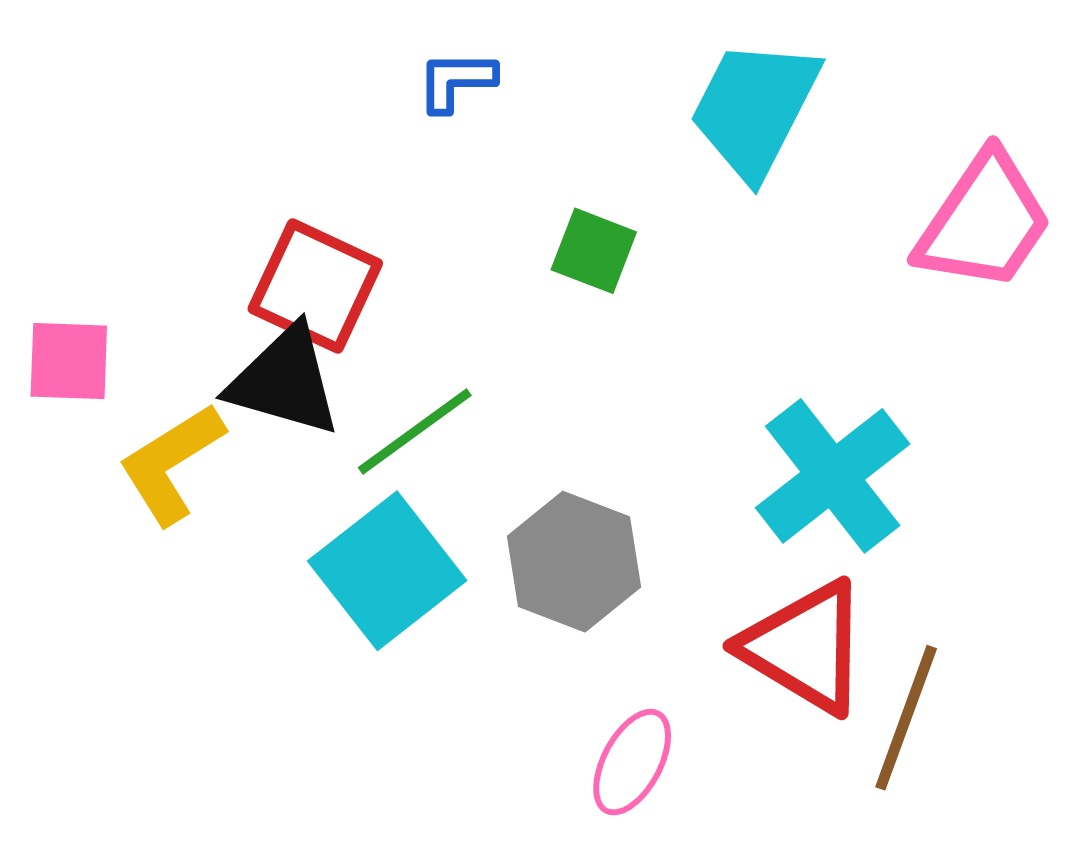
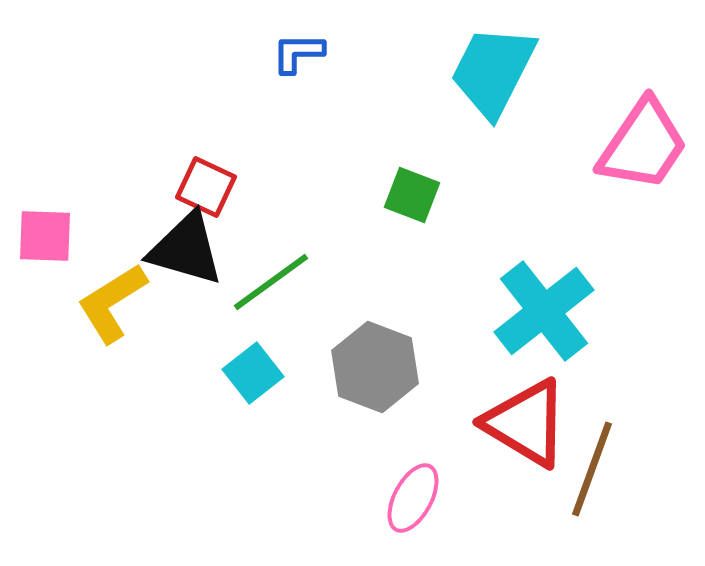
green square: (594, 251) -> (412, 195), moved
red square: (315, 286) -> (206, 187), size x0.7
cyan square: (387, 571) -> (253, 373), size x0.6

